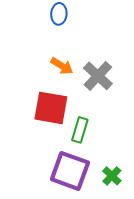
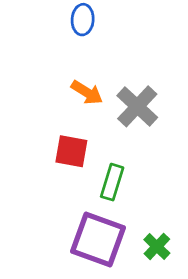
red square: (51, 108) -> (71, 151), size x0.7

